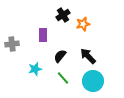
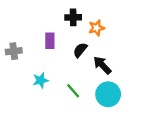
black cross: (63, 15) -> (73, 17), turned 32
black semicircle: (60, 56) -> (80, 50), moved

